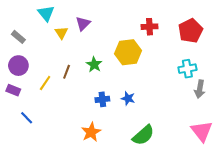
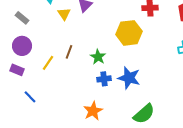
green star: (94, 65) -> (98, 57), moved
blue star: (128, 98) -> (129, 78), size x1.6

